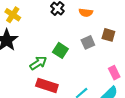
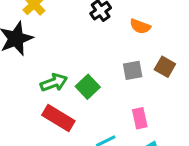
green square: (60, 50) -> (88, 87), moved
pink rectangle: (114, 73) -> (140, 118), moved

